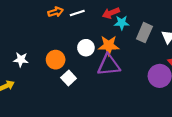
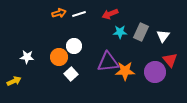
cyan star: (122, 23) -> (120, 32), moved
orange star: (109, 46) -> (125, 71), moved
white circle: (86, 48) -> (74, 46), moved

